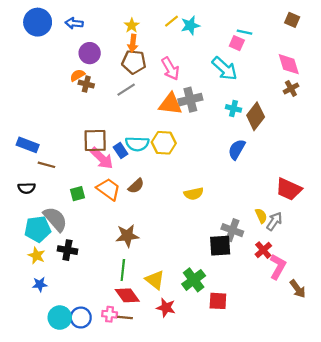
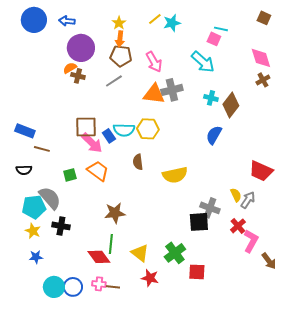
purple circle: (90, 53) -> (81, 48), size x1.4
brown semicircle: (136, 186) -> (138, 162), moved, turned 126
yellow semicircle: (194, 194) -> (175, 175), size x1.4
red diamond: (127, 295) -> (99, 257), moved

